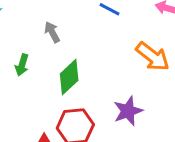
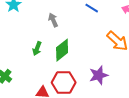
green arrow: (22, 65) -> (37, 49), moved

